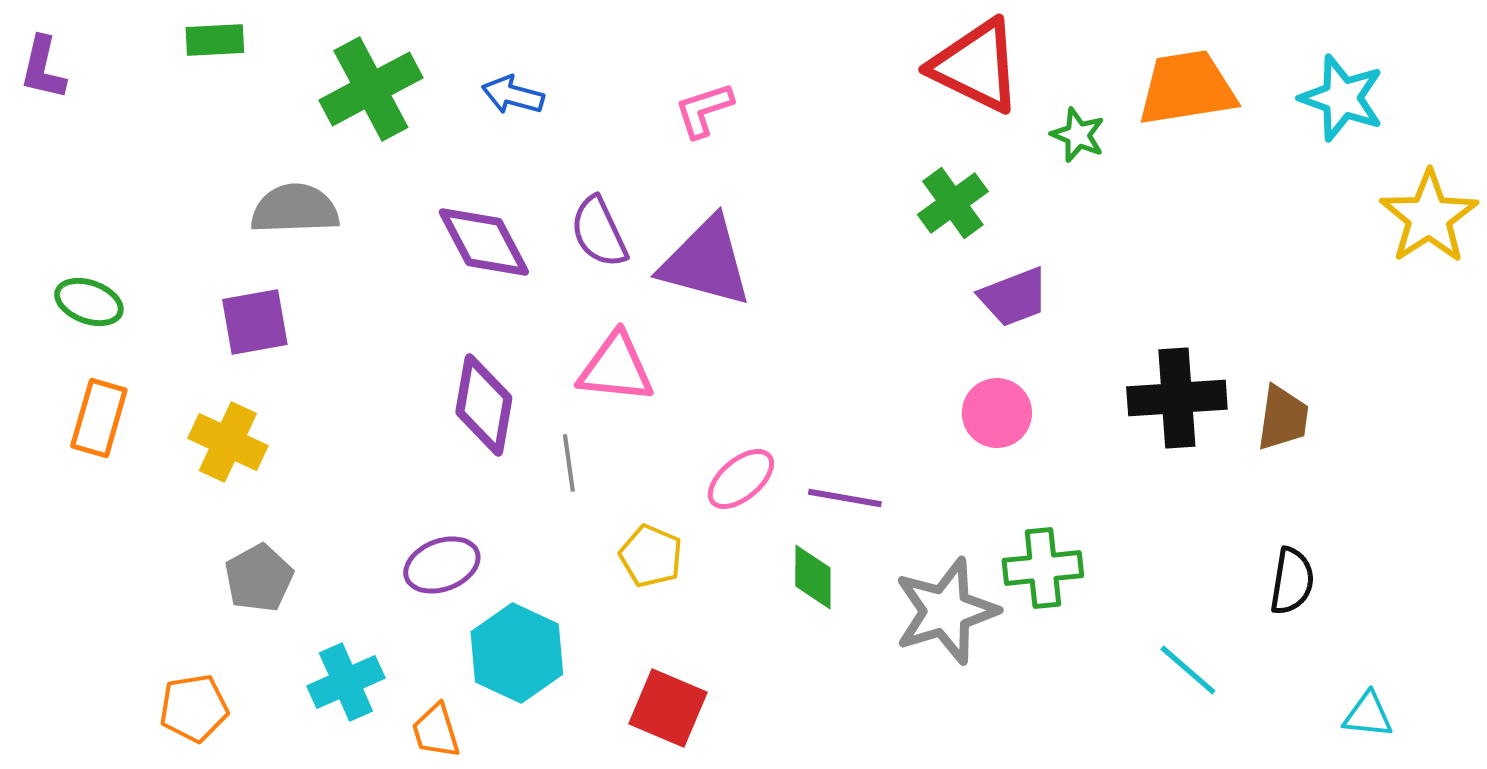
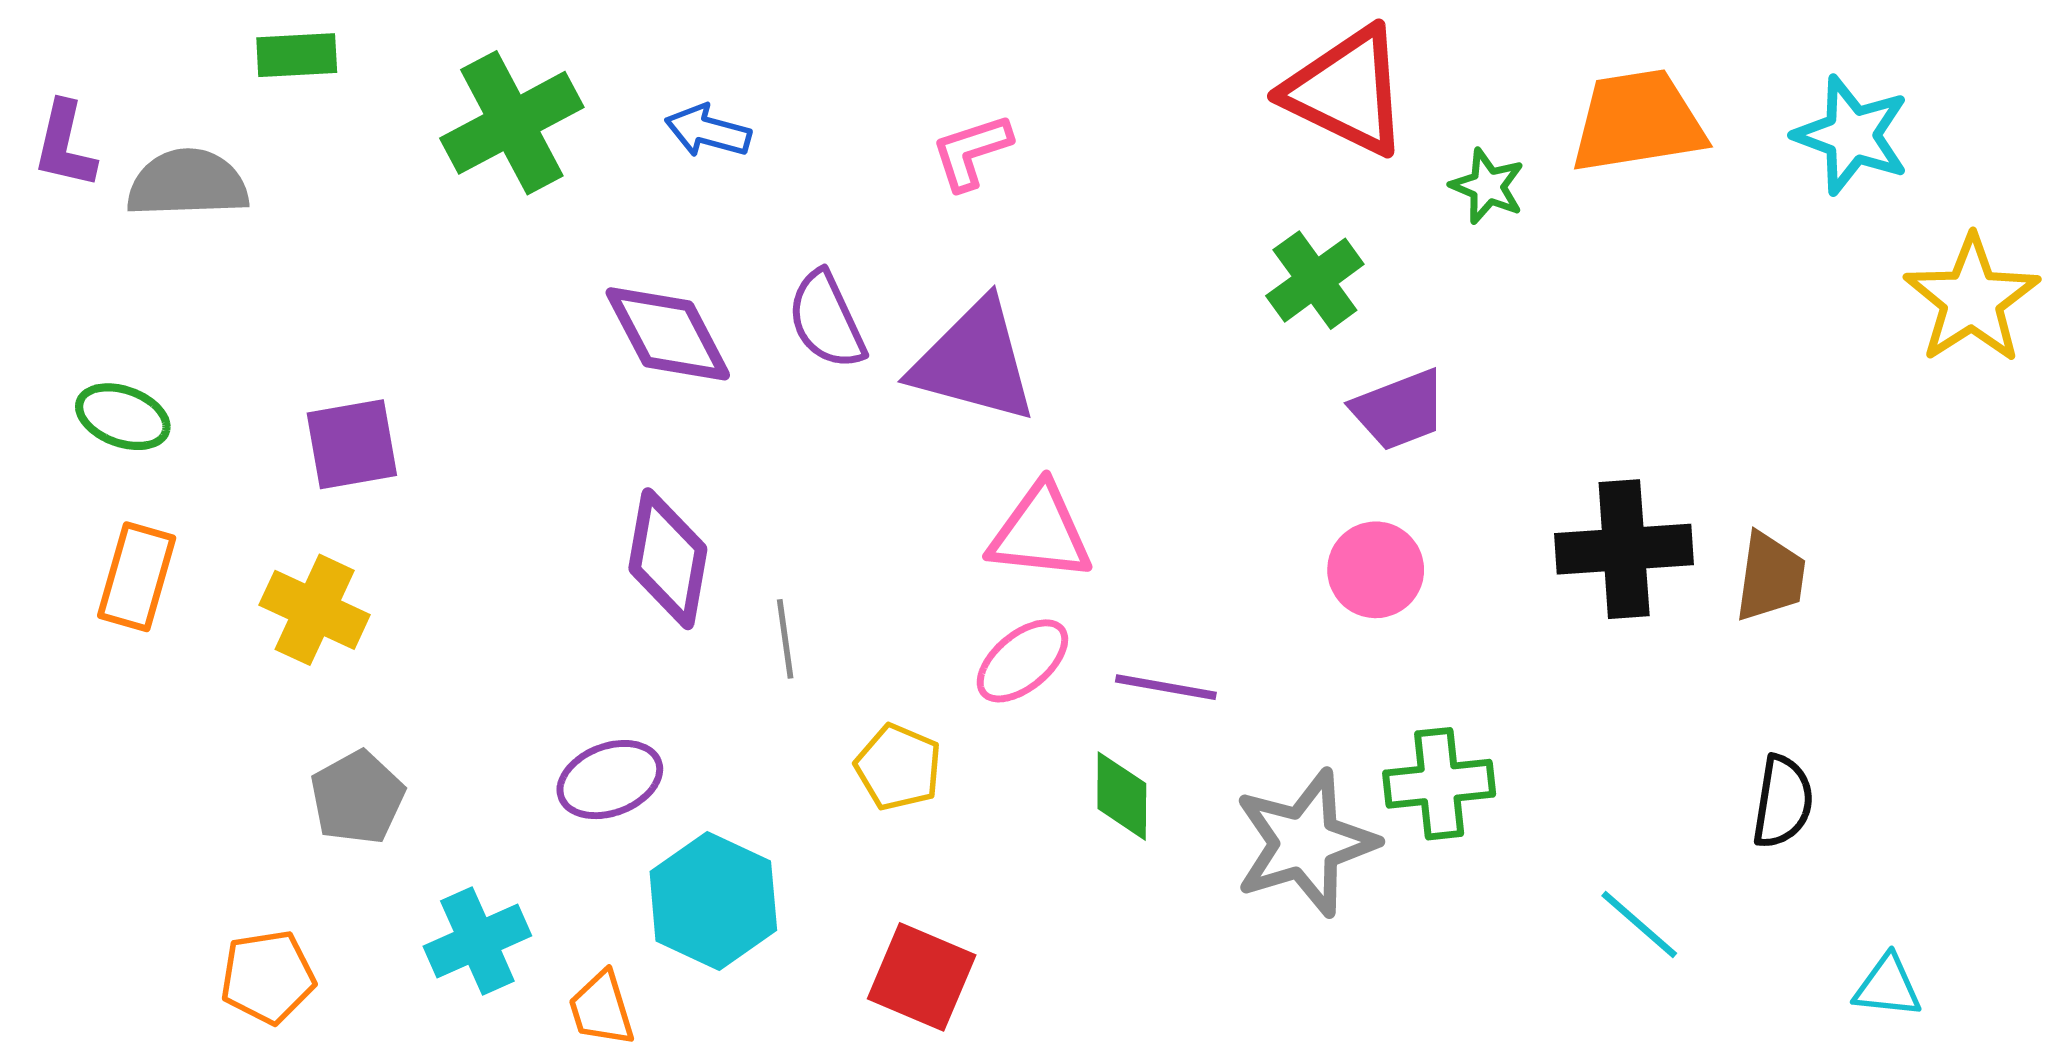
purple L-shape: (43, 68) -> (65, 145), moved
gray semicircle: (295, 209) -> (188, 183), moved
pink triangle: (616, 368) -> (1040, 533), moved

